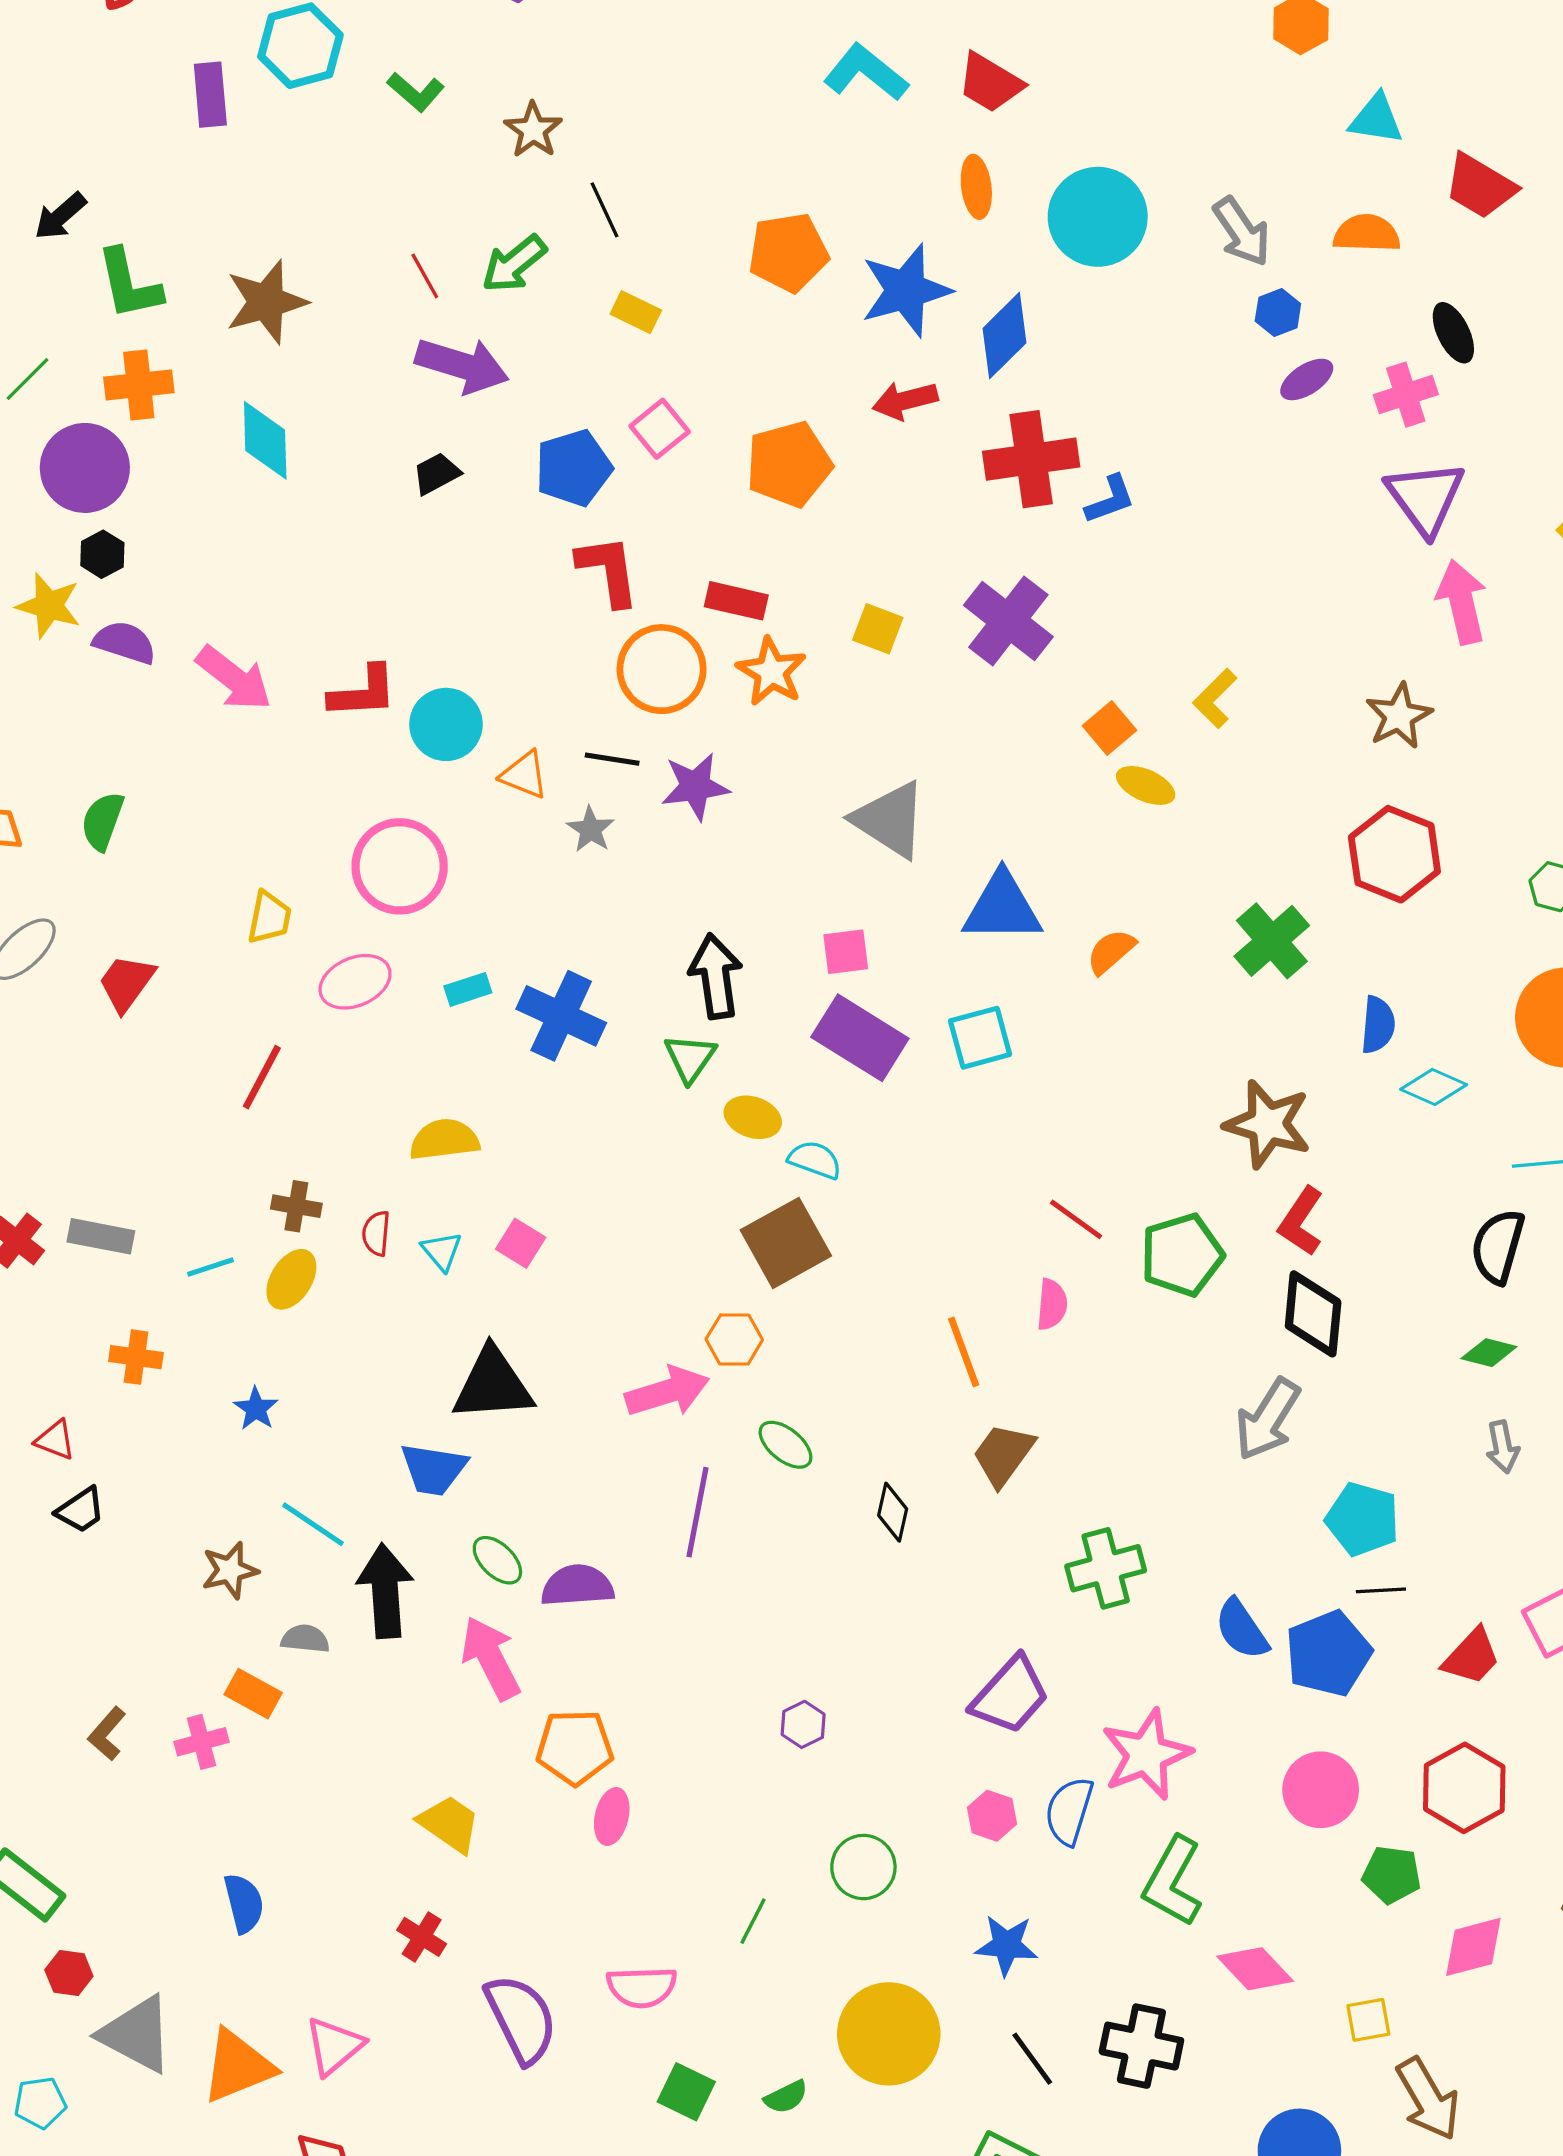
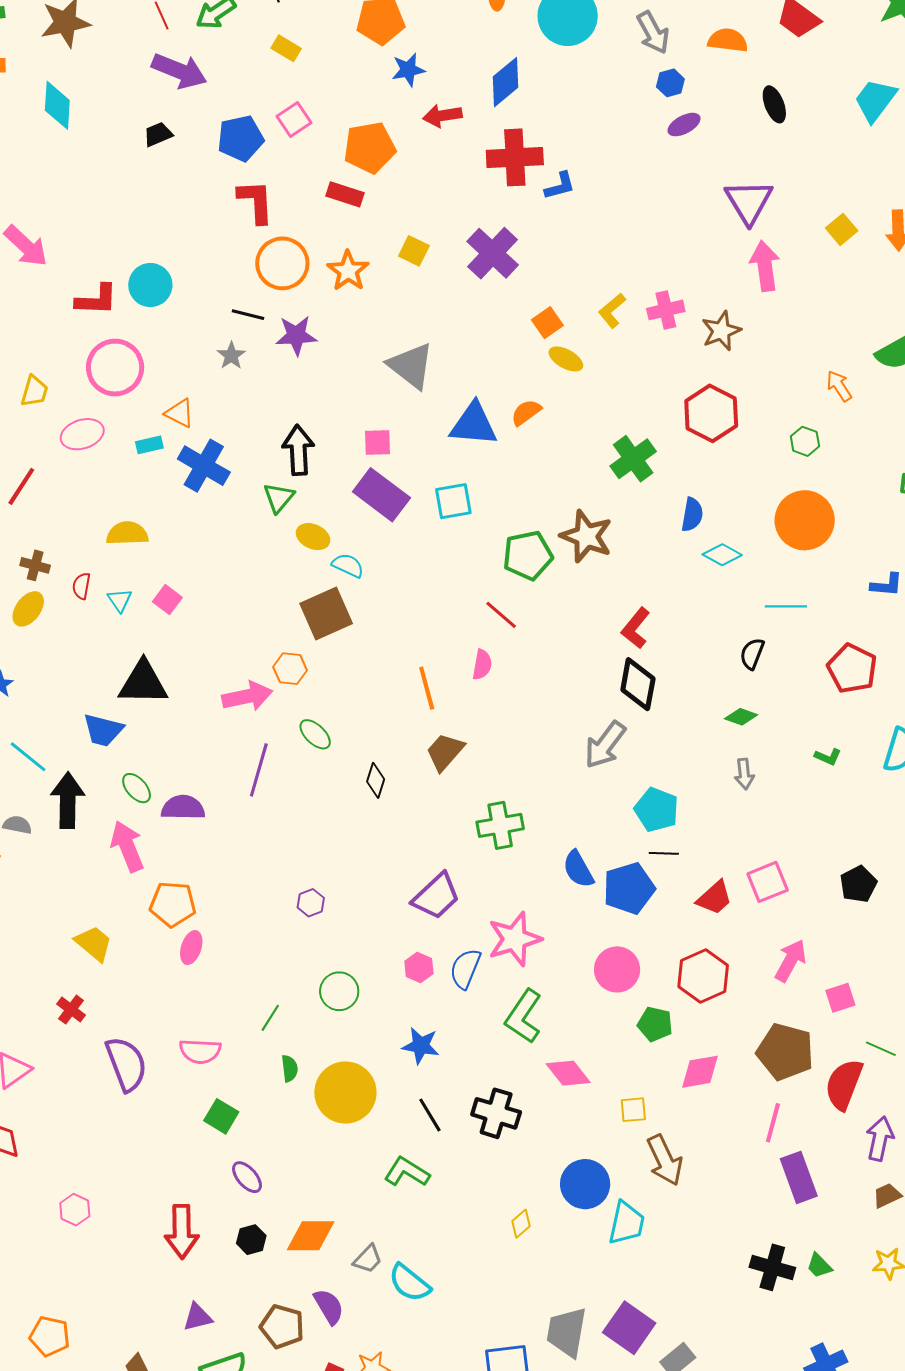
blue star: (906, 290) -> (408, 70), moved, size x0.6
pink cross: (1406, 395) -> (666, 310), moved
red rectangle: (736, 601) -> (345, 194), moved
red L-shape: (363, 692) -> (96, 300), moved
orange triangle: (524, 775) -> (180, 413), moved
orange semicircle: (1111, 952) -> (526, 412), moved
brown star: (1268, 1124) -> (586, 536), moved
black semicircle: (1498, 1246) -> (752, 654), size x0.7
green pentagon: (1182, 1255) -> (528, 555), moved
green semicircle: (786, 2097) -> (290, 1068), moved, turned -76

